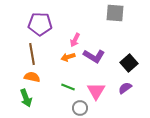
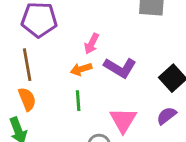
orange semicircle: (32, 77) -> (27, 99), turned 56
green line: (68, 87) -> (78, 101), moved, turned 64

